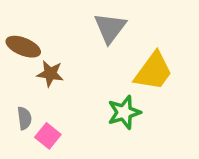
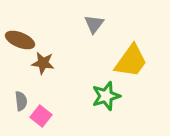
gray triangle: (110, 28) -> (94, 24), size x0.7

